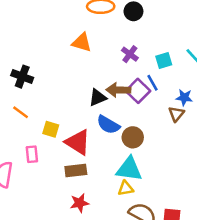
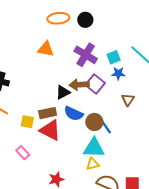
purple cross: (130, 54) -> (86, 55), size x1.6
blue line: (153, 83) -> (106, 127), moved
blue star: (184, 97) -> (118, 73), moved
pink rectangle: (32, 154) -> (23, 153), moved, turned -32
brown rectangle: (76, 170) -> (48, 113), moved

